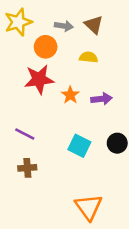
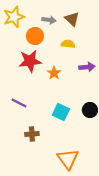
purple arrow: (102, 99) -> (87, 67), moved
brown cross: (27, 168) -> (32, 134), moved

